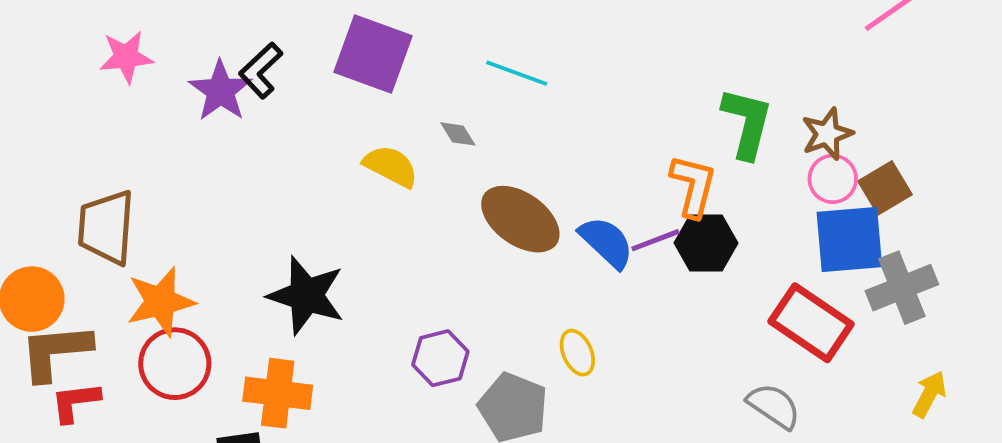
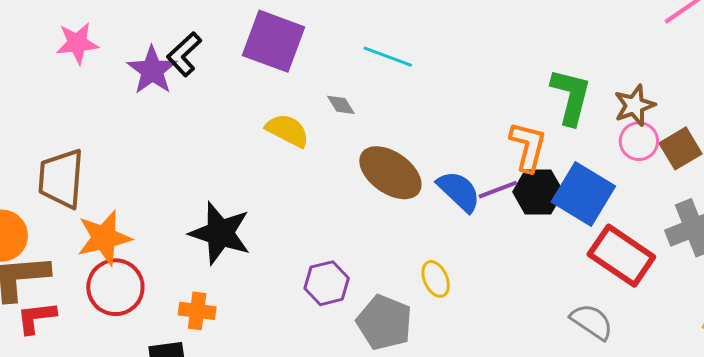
blue square: (849, 240) -> (583, 194), moved, turned 36
orange cross: (278, 393) -> (197, 311), size x0.7

